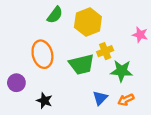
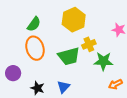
green semicircle: (55, 15) -> (34, 24), moved
blue triangle: (100, 98) -> (63, 87), moved
orange arrow: (126, 100) -> (115, 84), moved

